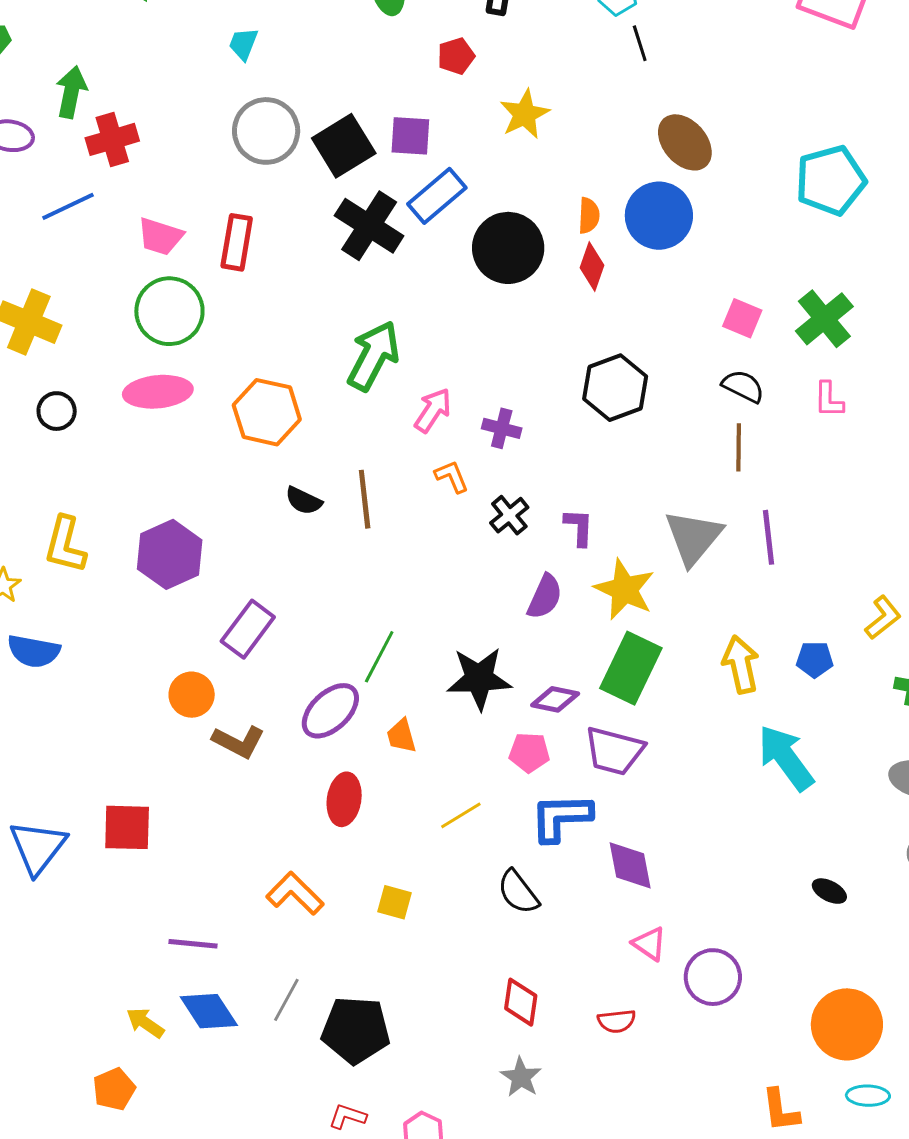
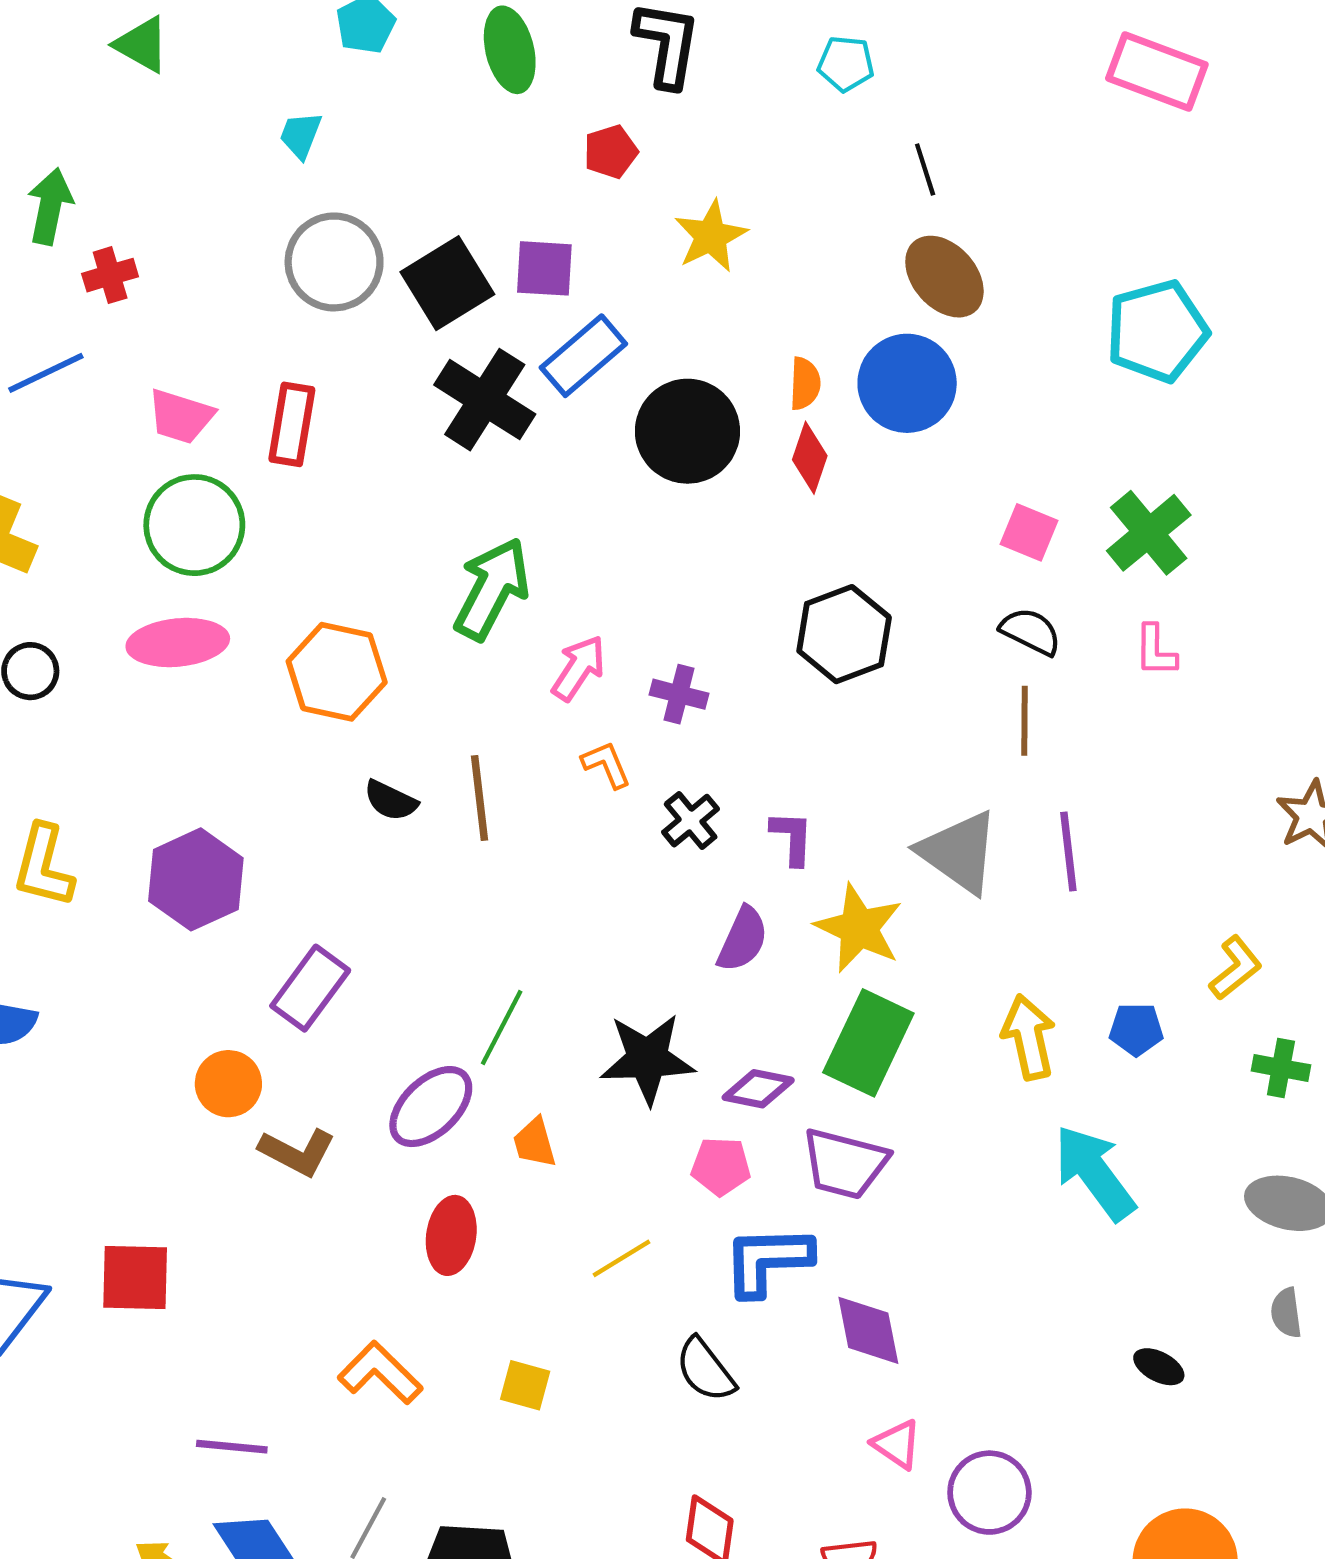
black line: (640, 43) -> (925, 170), moved
red cross: (112, 139) -> (110, 275), size x0.7
gray triangle: (693, 537) -> (959, 852), turned -34

